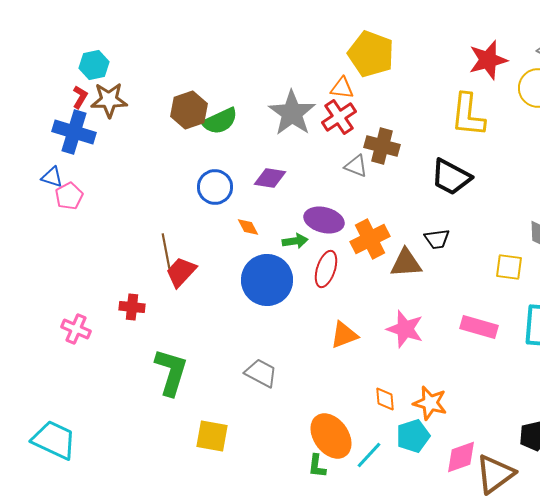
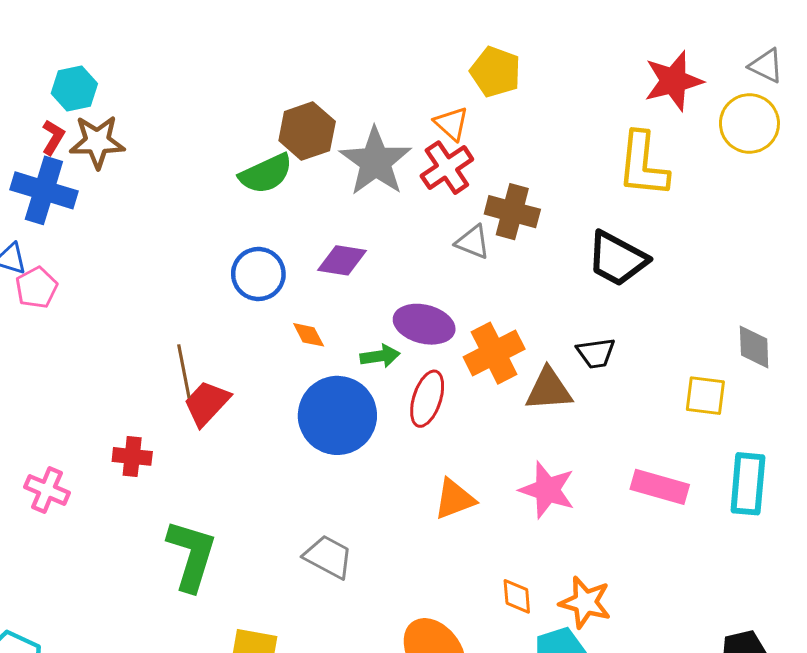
yellow pentagon: (371, 54) -> (496, 72), size x0.7
orange triangle: (342, 88) -> (451, 123), turned 35
brown hexagon: (189, 110) -> (307, 131), moved

